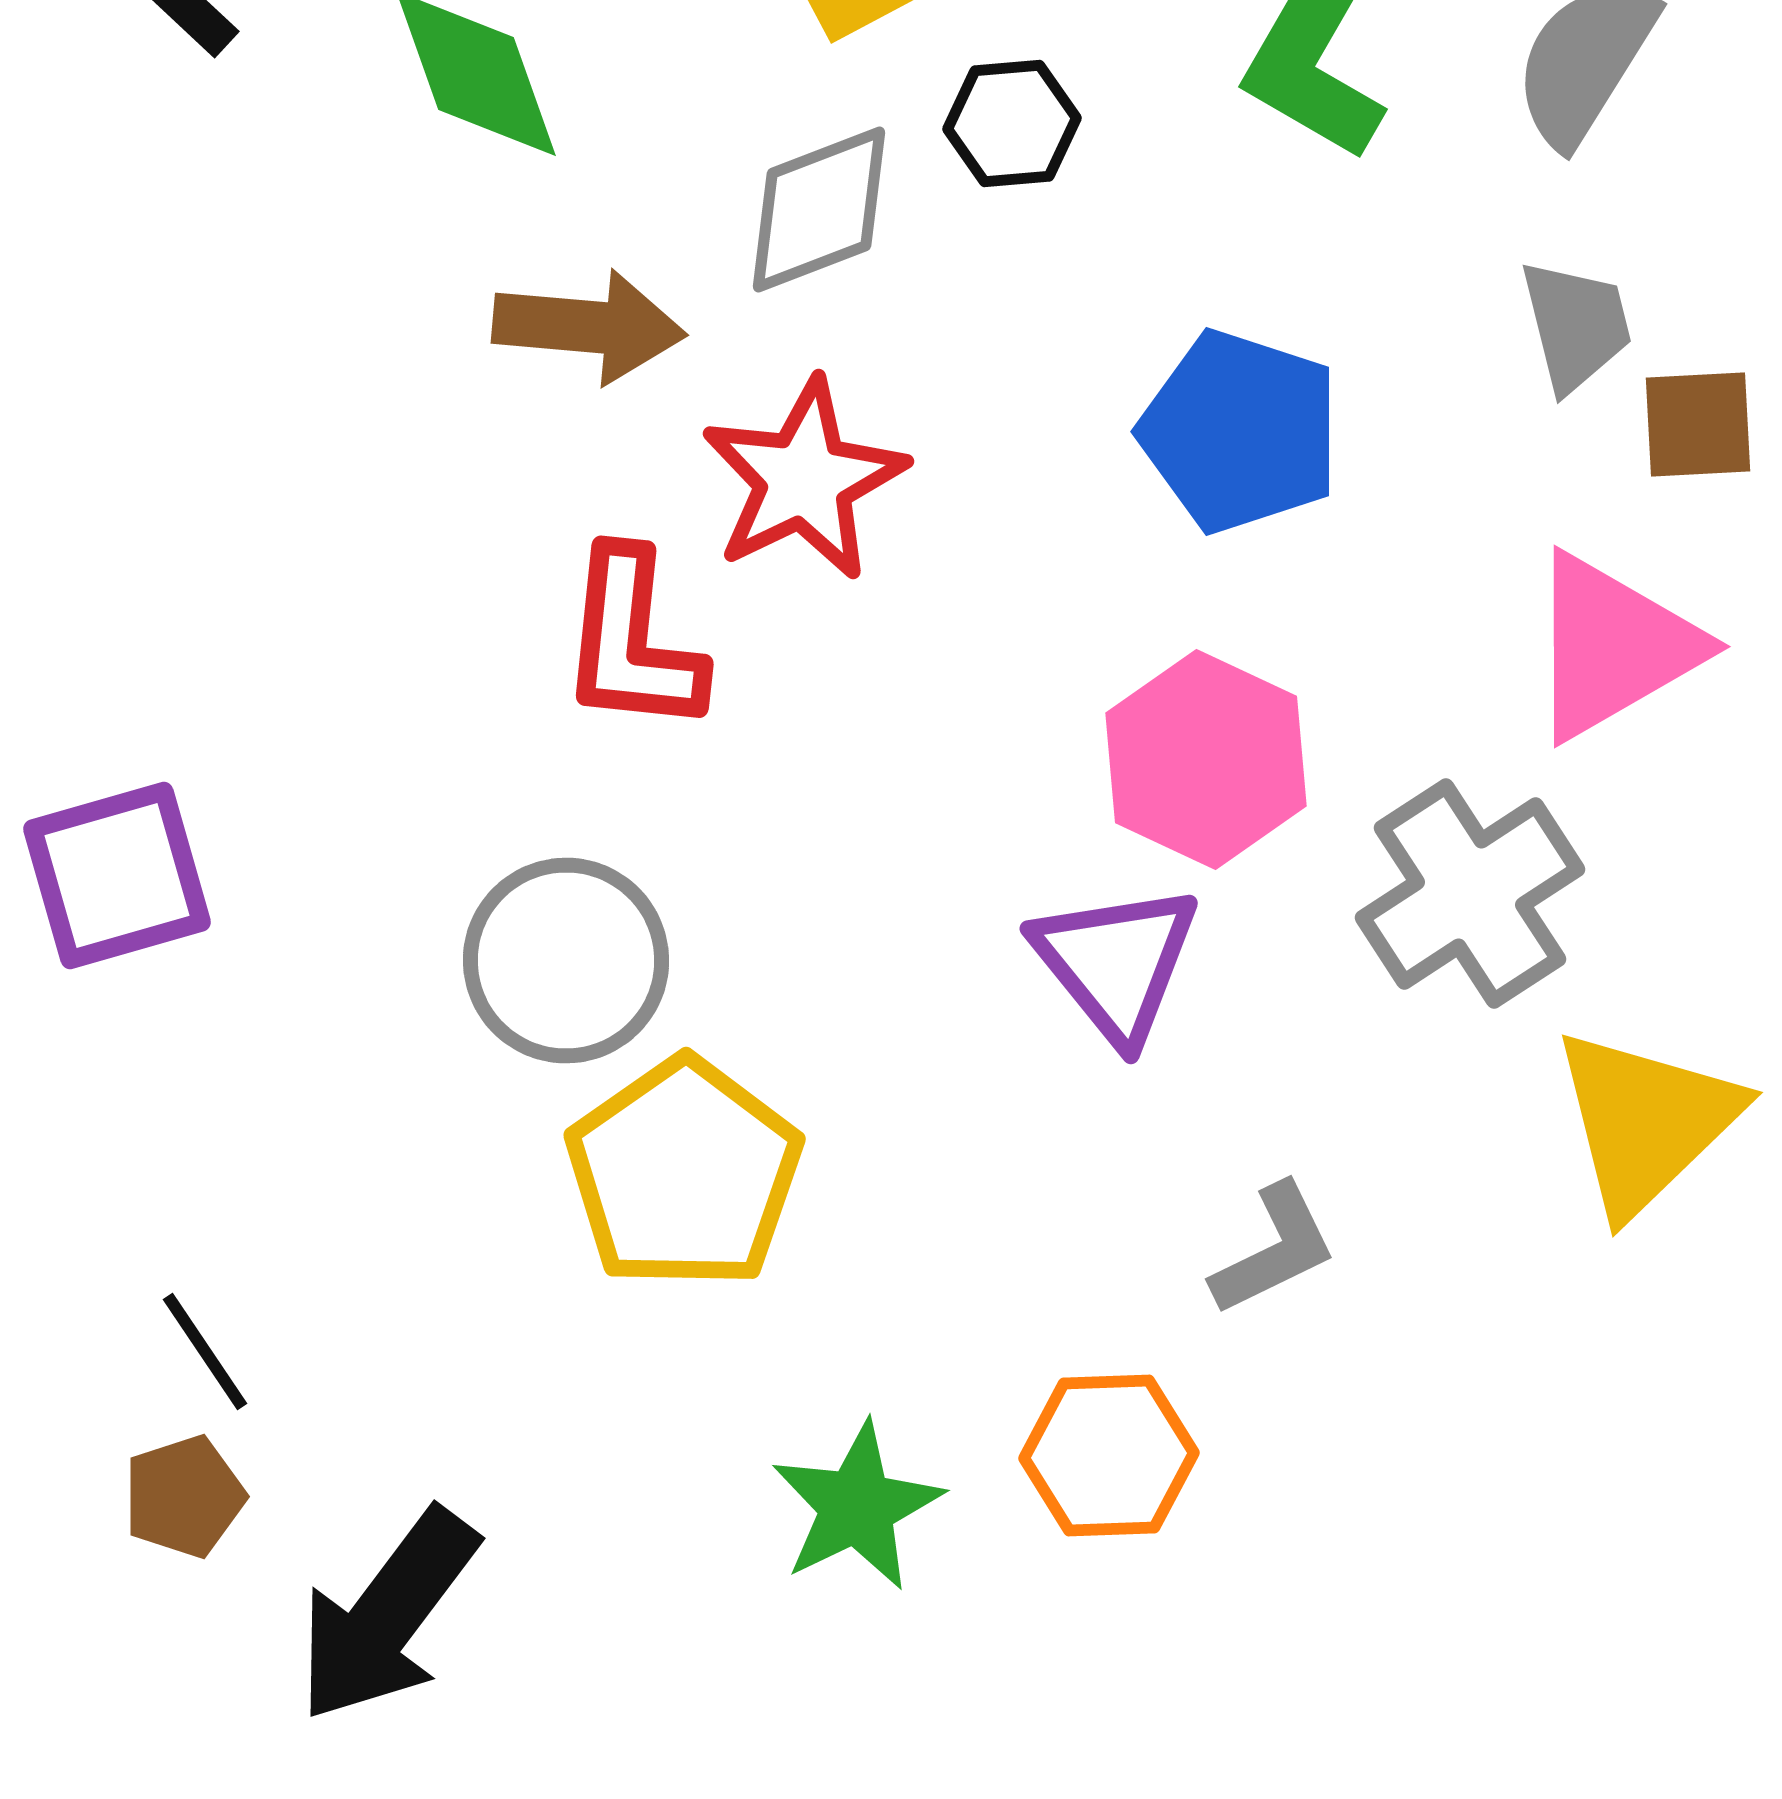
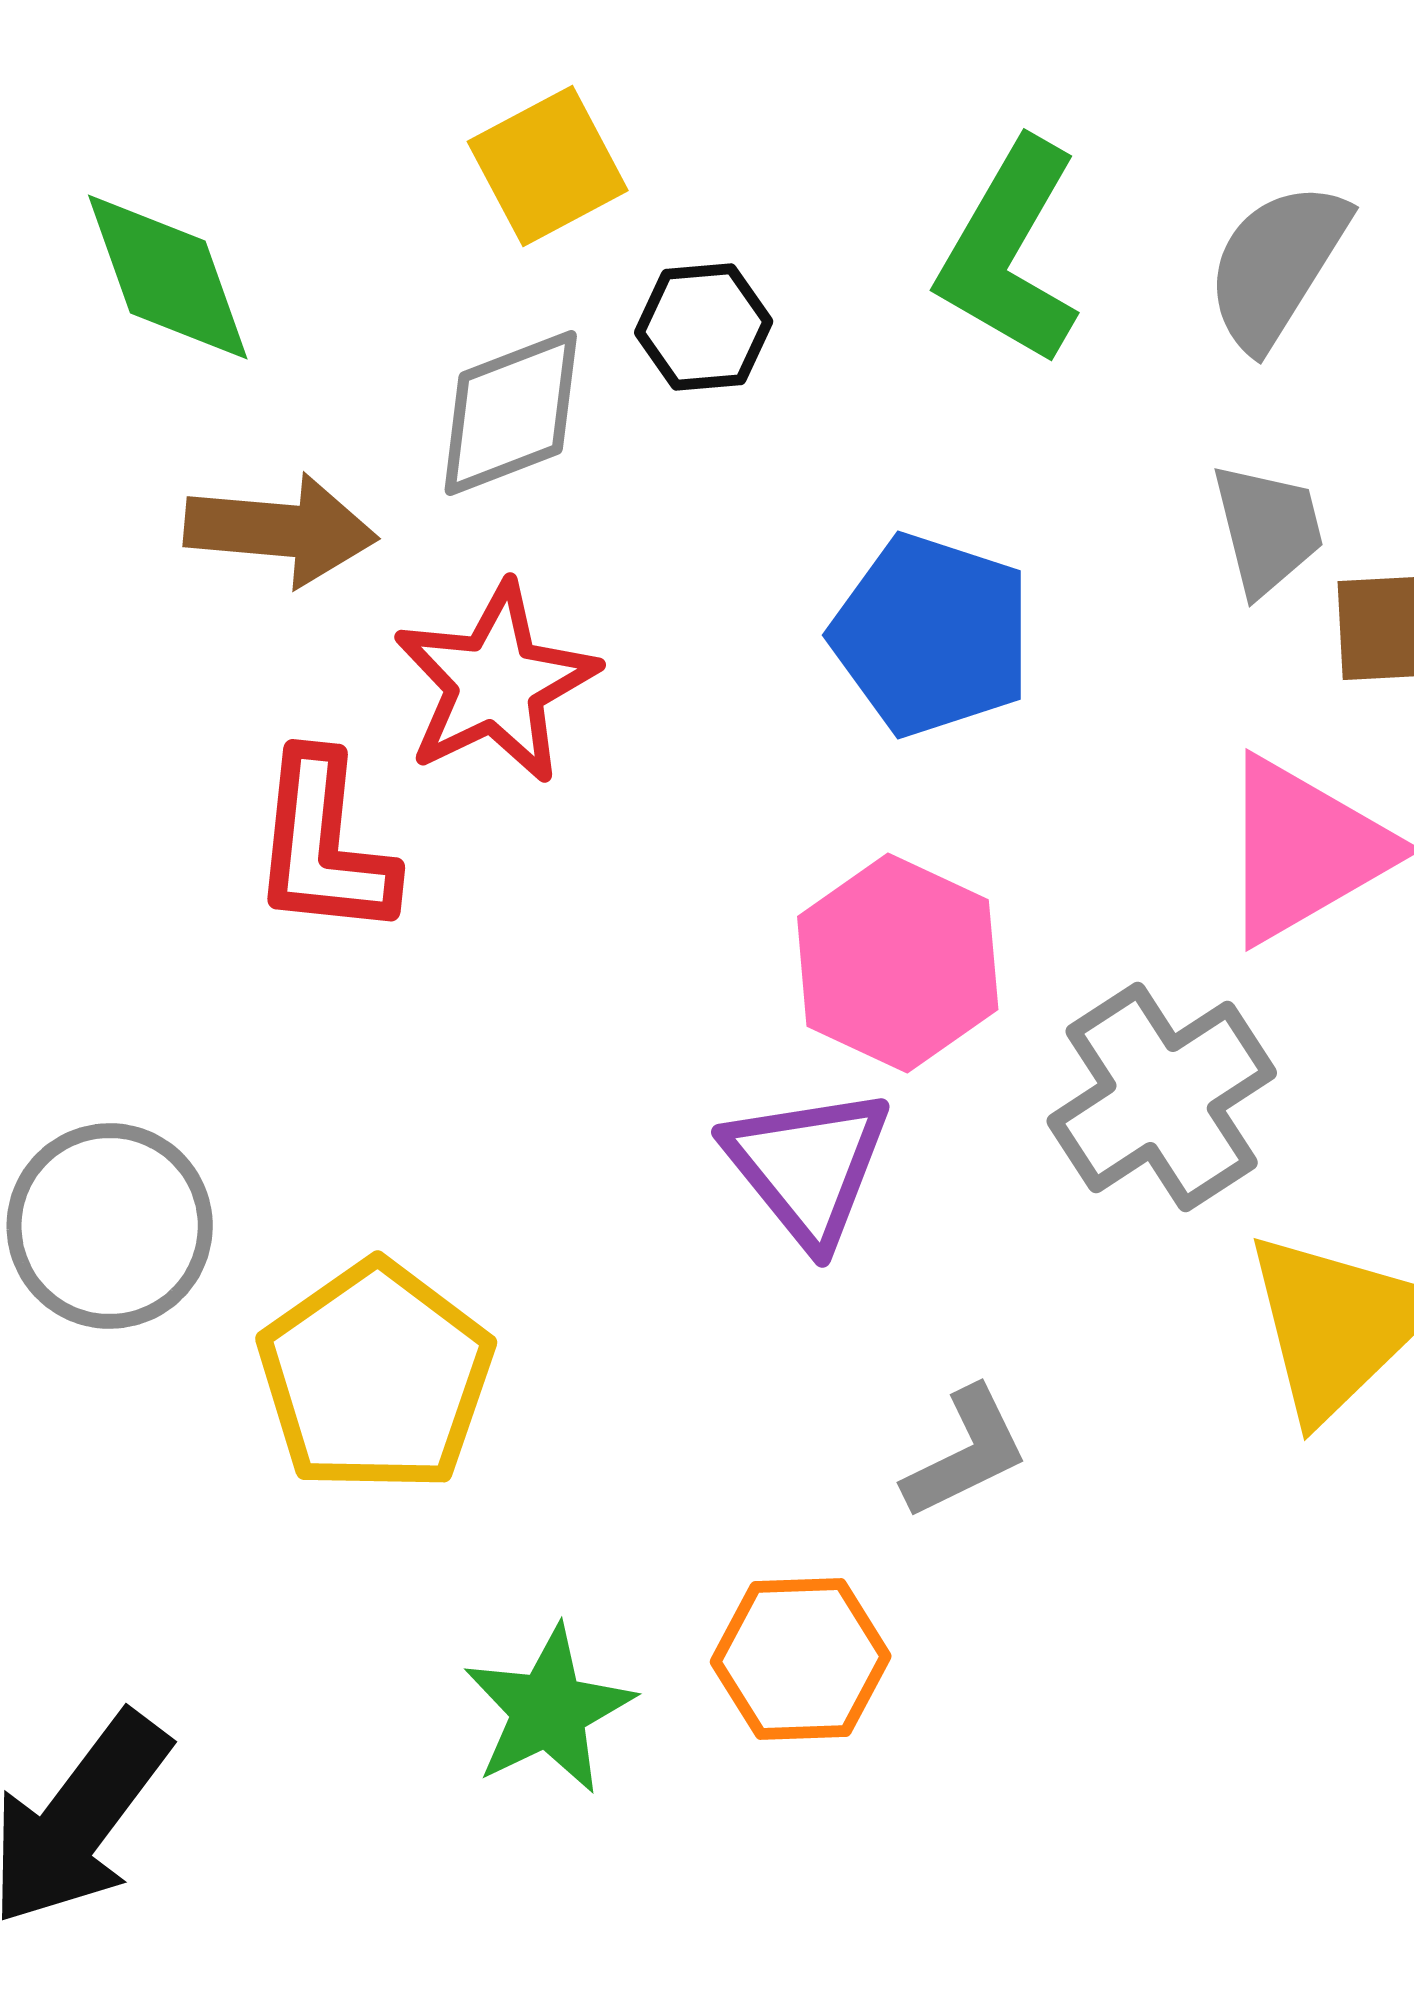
gray circle: (566, 961) -> (110, 1226), moved

